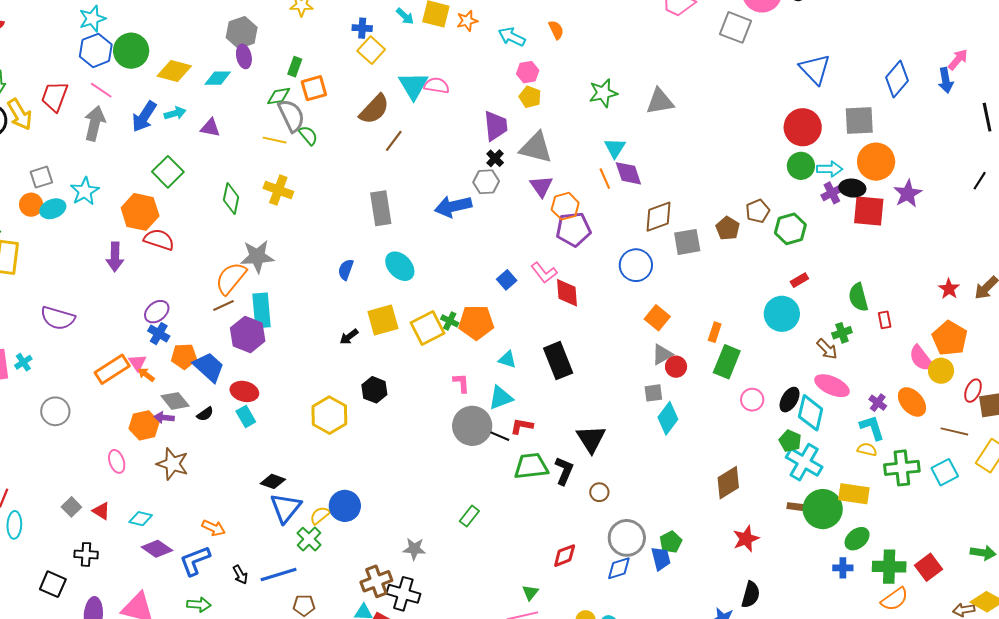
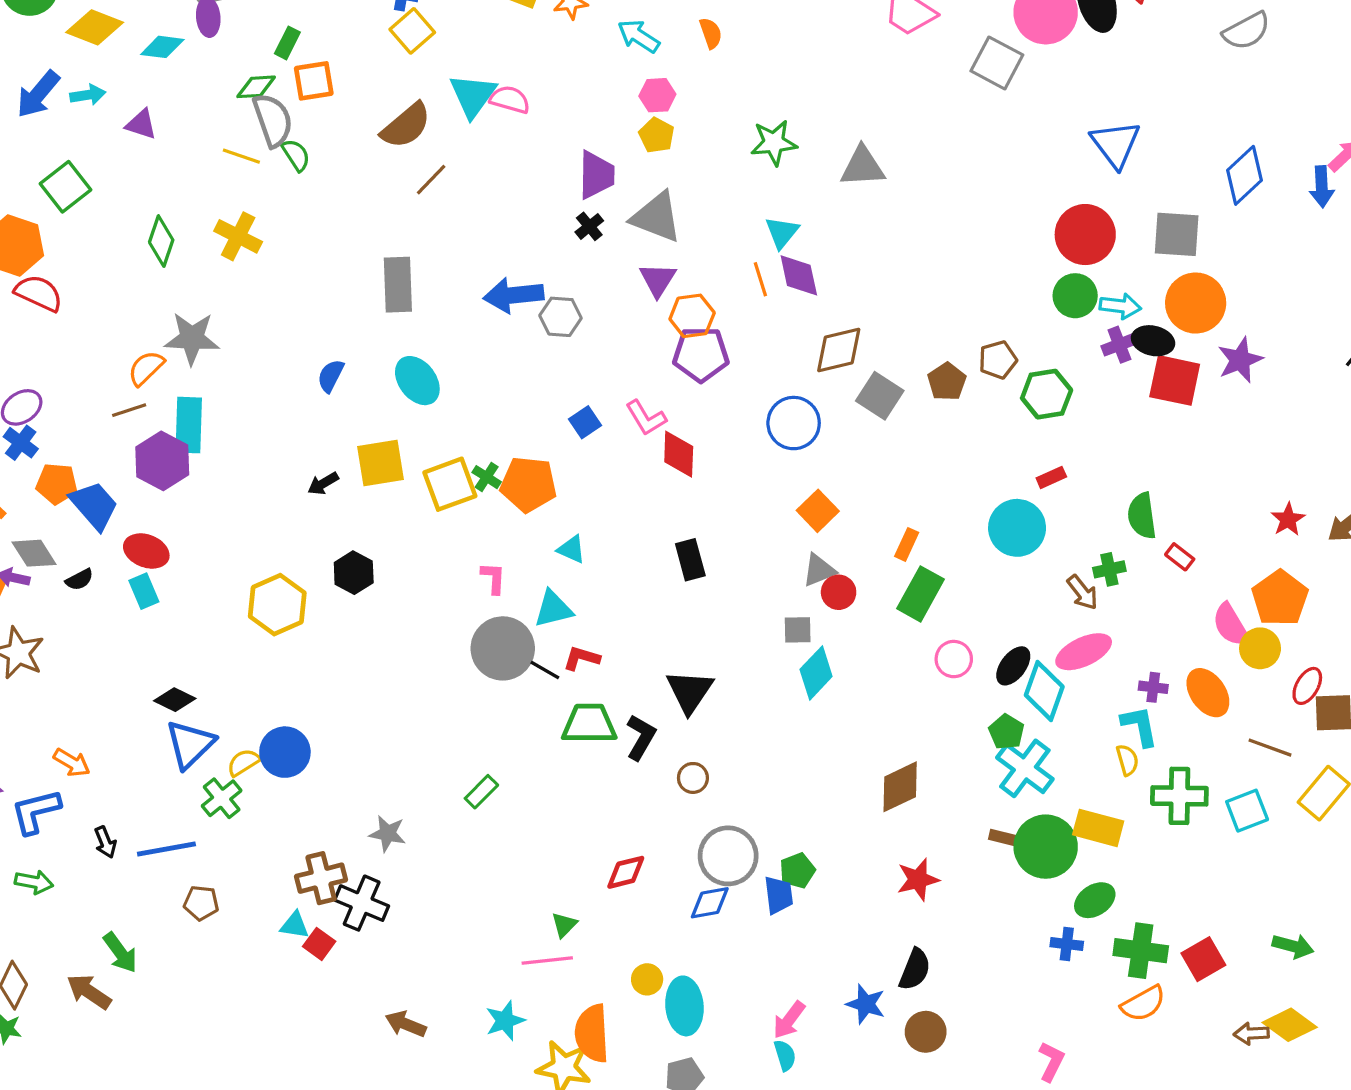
gray hexagon: (486, 182) -> (561, 317), moved
gray square: (687, 242) -> (880, 396), turned 36
orange semicircle: (231, 278) -> (146, 368), size x0.7
red rectangle: (885, 320) -> (1180, 557), turned -48
black rectangle: (558, 361) -> (690, 560), moved, size x0.7
pink ellipse: (832, 386) -> (1084, 652), turned -56
purple cross: (878, 403) -> (1153, 687), turned -36
yellow semicircle: (867, 449) -> (1127, 760), turned 54

